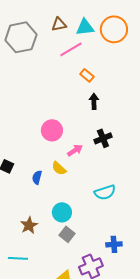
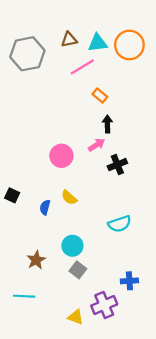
pink arrow: (75, 150) -> (97, 145), moved

